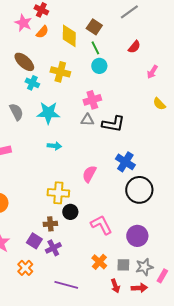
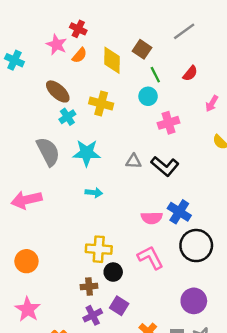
green line: (95, 48) -> (155, 75), moved
cyan cross: (32, 83) -> (67, 117), turned 32
pink cross: (92, 100) -> (169, 123), moved
gray semicircle: (16, 112) -> (48, 152), size x1.4
black L-shape: (113, 124) -> (165, 166), turned 30
pink semicircle: (89, 174) -> (152, 218), moved, turned -120
pink L-shape: (101, 225) -> (150, 258), moved
purple square: (34, 241) -> (119, 306), moved

